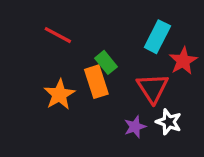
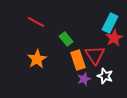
cyan rectangle: (157, 37) -> (110, 23), moved
orange rectangle: (96, 82) -> (78, 60), moved

